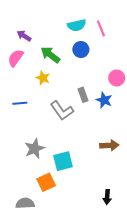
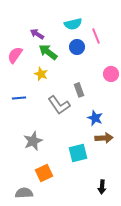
pink line: (101, 28) -> (96, 36), moved
purple arrow: (24, 36) -> (37, 34), moved
blue star: (104, 100) -> (95, 118), moved
cyan square: (63, 161) -> (78, 153), moved

